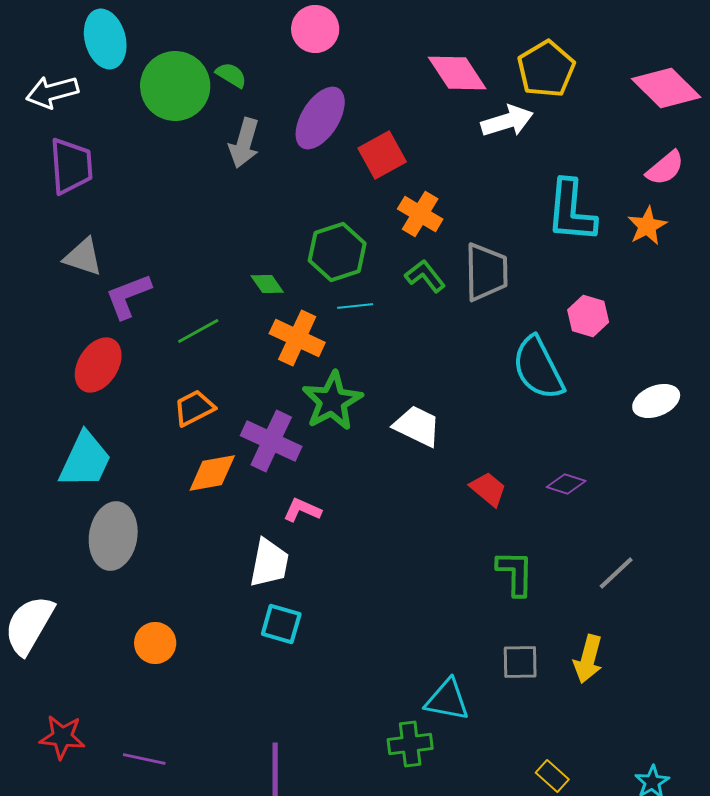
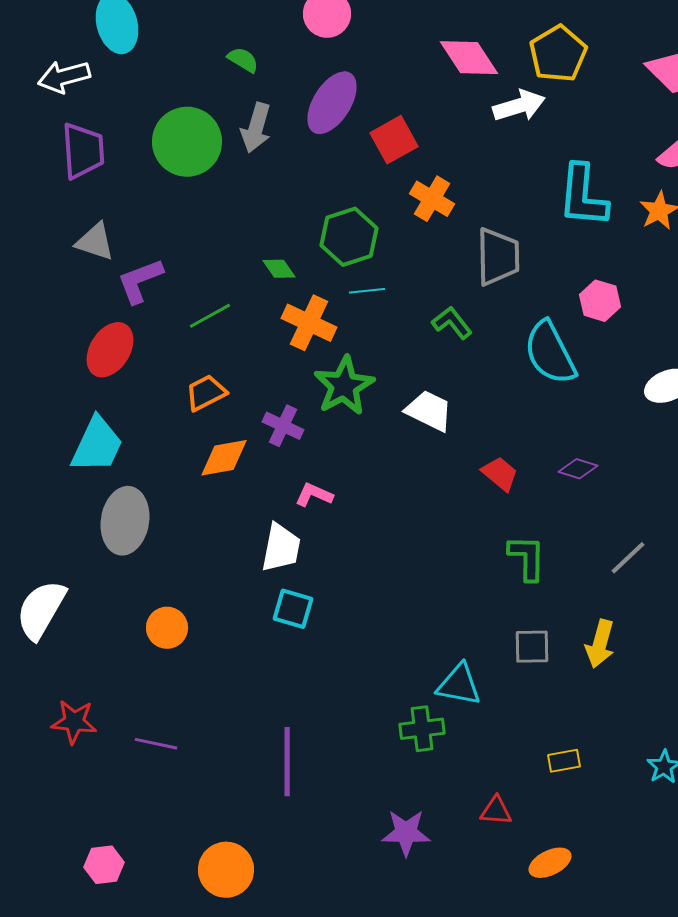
green circle: (175, 86) -> (187, 142), moved
green L-shape: (425, 276) -> (452, 323), moved
purple cross: (271, 441) -> (283, 426), size x0.7
yellow rectangle: (552, 776) -> (564, 761), turned -52

